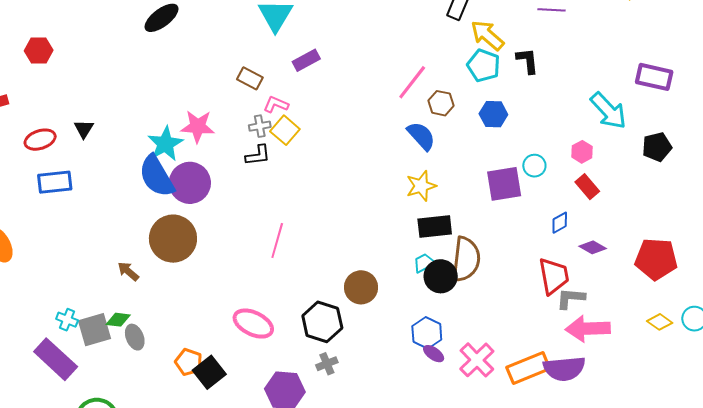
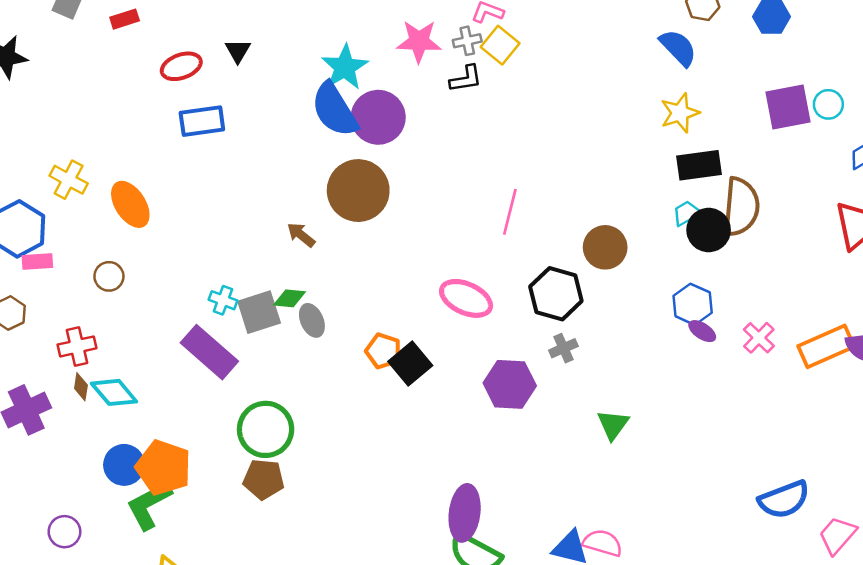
pink star: (198, 127) -> (419, 41), moved
cyan circle: (534, 166) -> (828, 104), moved
pink line: (277, 241) -> (510, 212), moved
pink cross: (477, 360) -> (759, 338), size x0.7

